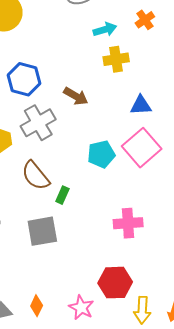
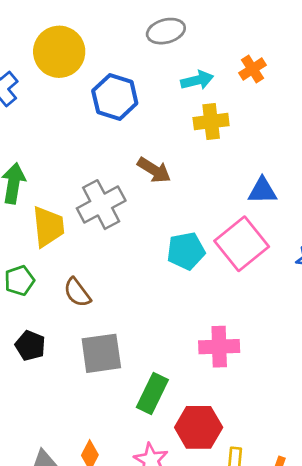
blue hexagon: (24, 79) -> (115, 97), moved
blue triangle: (141, 105) -> (262, 191), moved
brown semicircle: (36, 176) -> (77, 292), moved, size x0.7
green rectangle: (62, 195) -> (152, 394), moved, size x1.6

